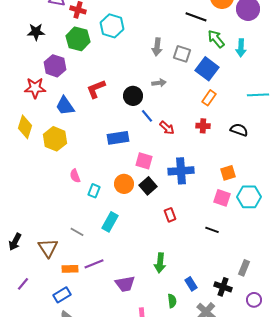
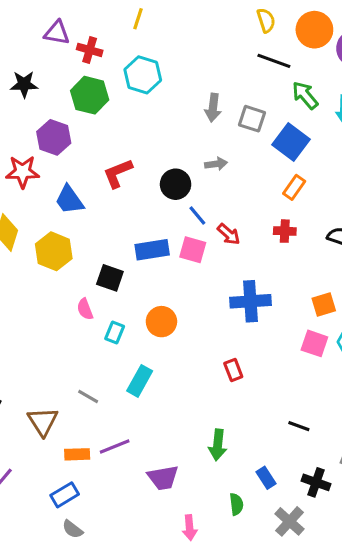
pink square: (144, 161) -> (193, 250), moved
black square: (148, 186) -> (110, 278), moved, turned -30
black line: (212, 230) -> (299, 426), moved

